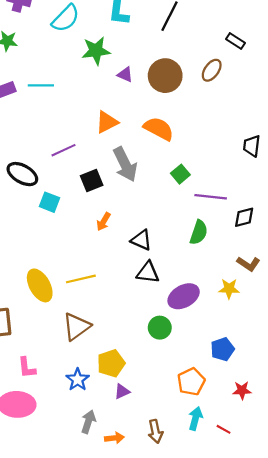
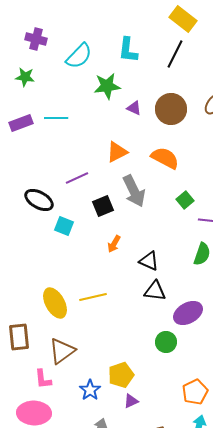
brown triangle: (76, 327) -> (62, 351), moved

